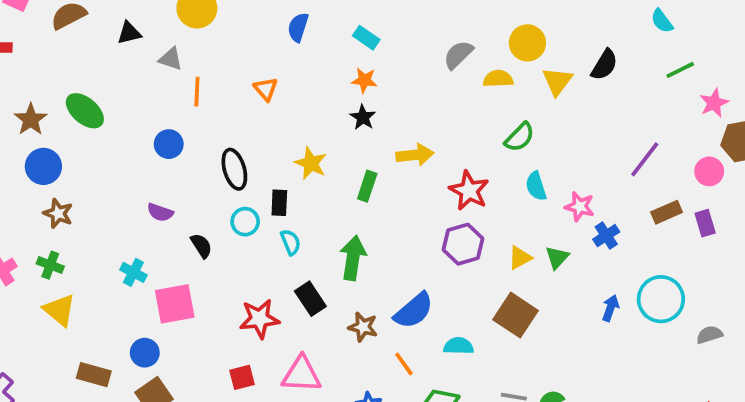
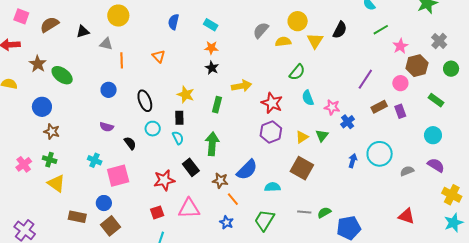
brown star: (31, 120) -> (38, 64), moved
black rectangle: (279, 203) -> (179, 118), moved
orange line: (404, 364) -> (233, 199), moved

